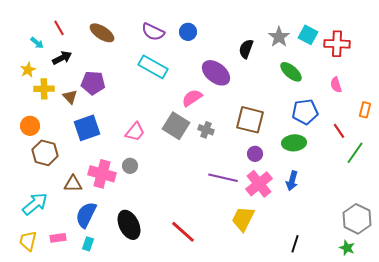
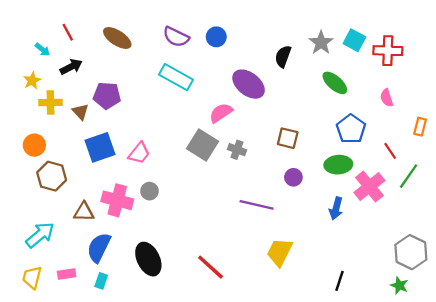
blue pentagon: (305, 112) -> (351, 129), turned -30
brown square: (250, 120) -> (288, 138), size x0.7
pink trapezoid: (135, 132) -> (139, 153), moved
pink cross: (259, 184) -> (369, 187), moved

